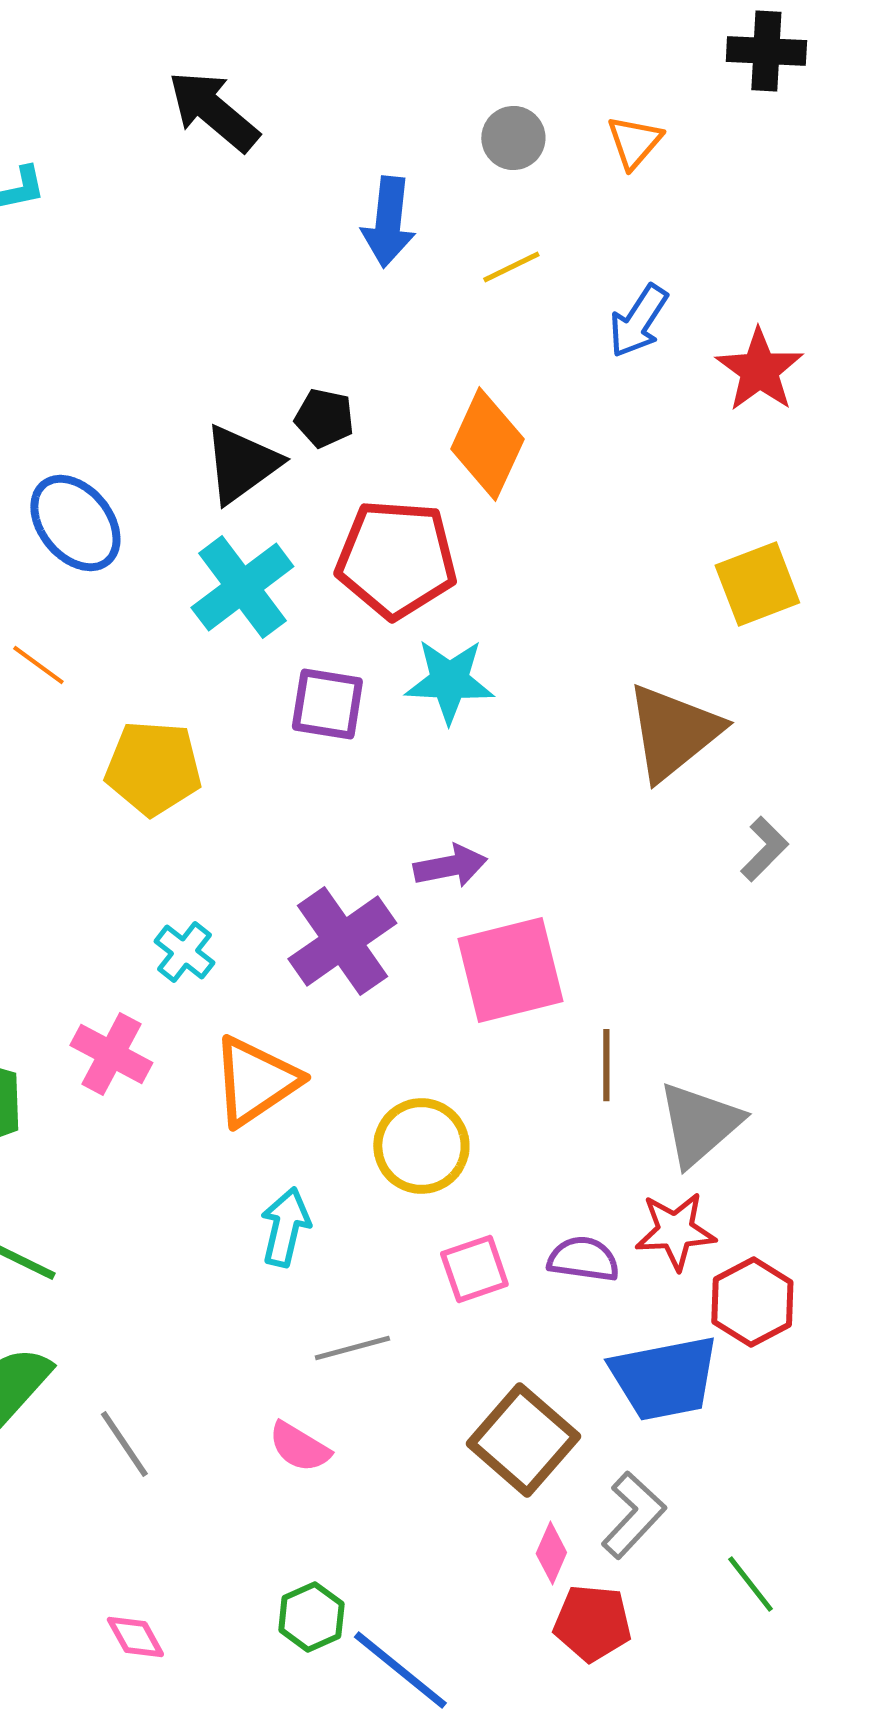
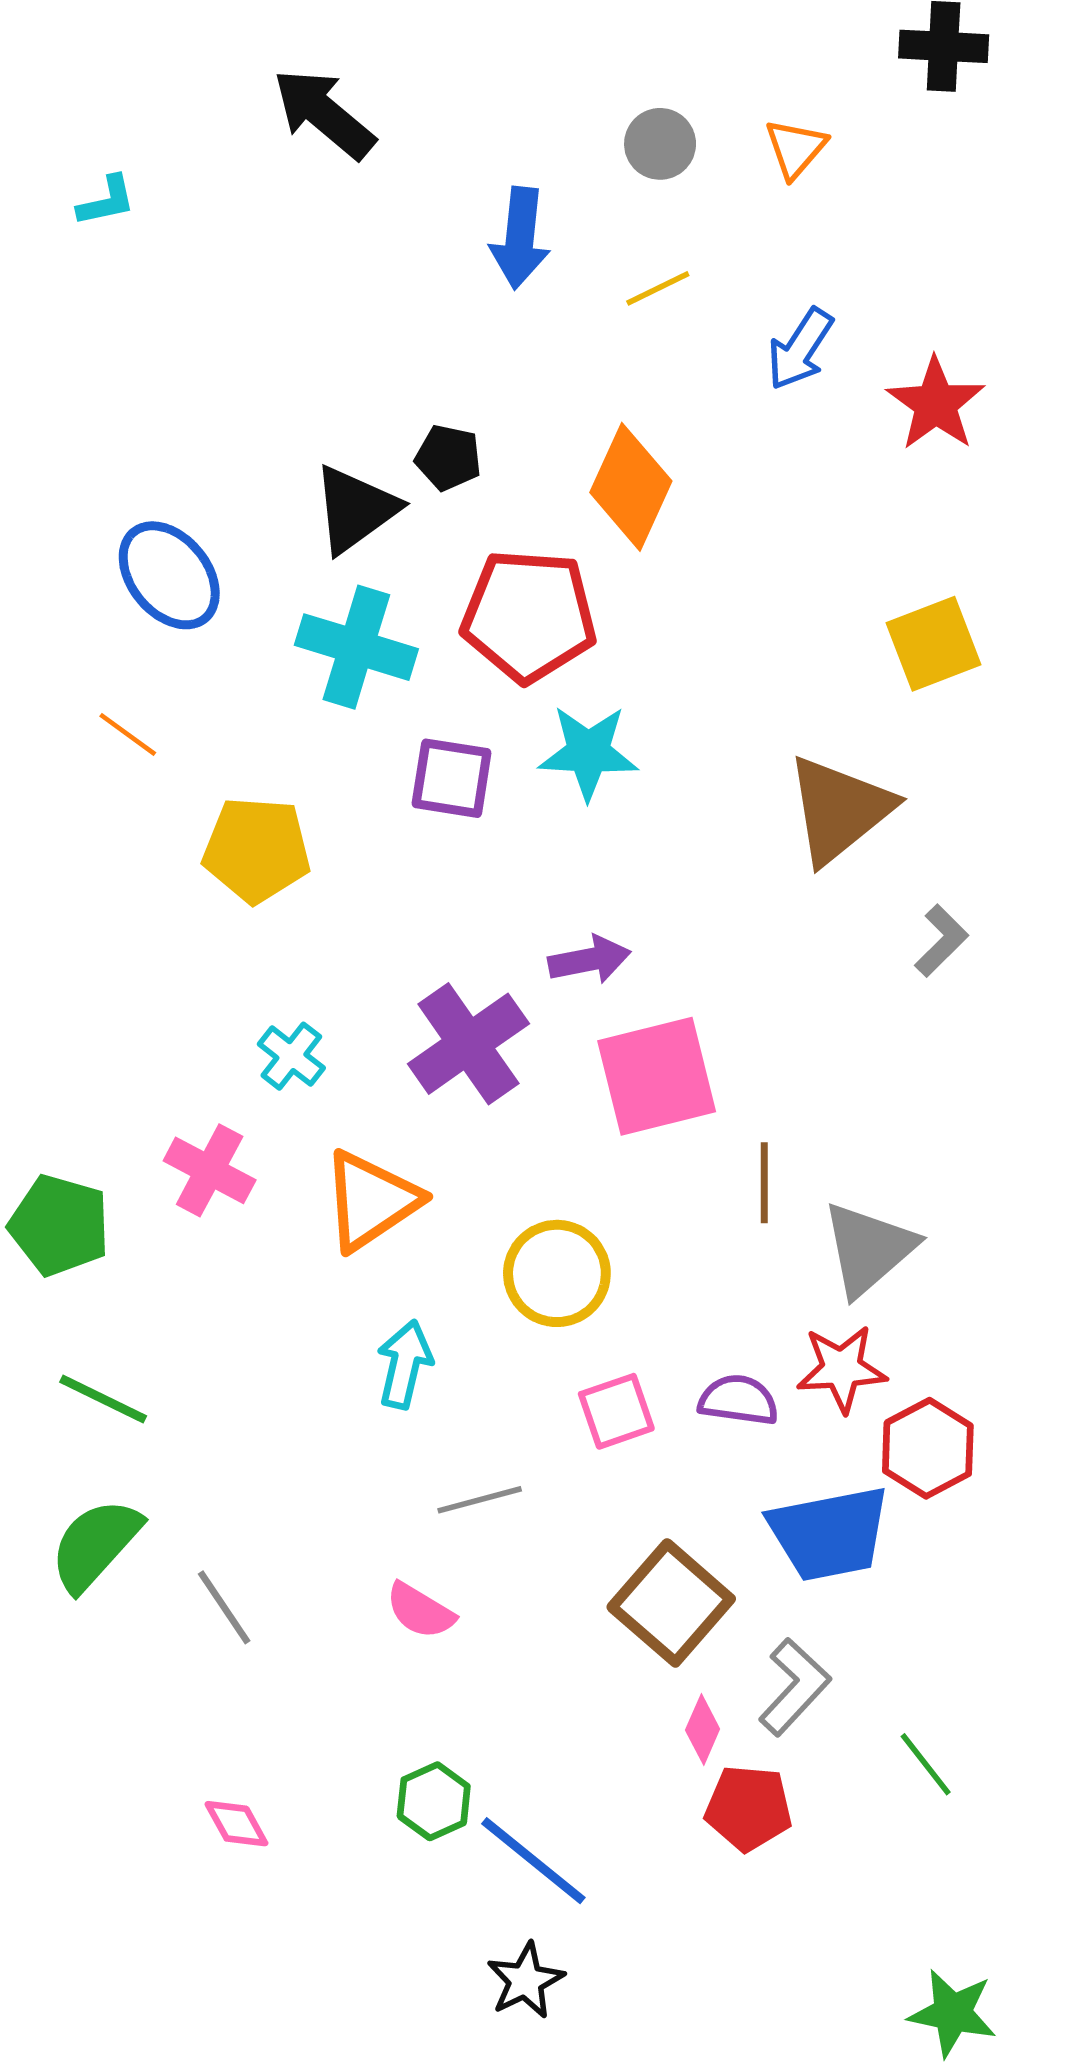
cyan cross: (242, 587) -> (356, 647), turned -36

